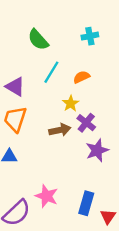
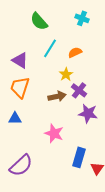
cyan cross: (90, 36) -> (82, 18), turned 32
purple star: (97, 150) -> (88, 113), turned 30
pink star: (47, 196) -> (54, 133), moved

